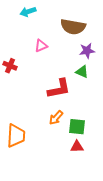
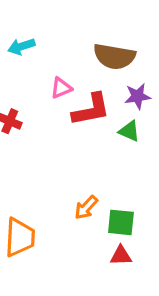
cyan arrow: (28, 12) -> (21, 46), moved
red L-shape: (59, 89) -> (91, 110), moved

